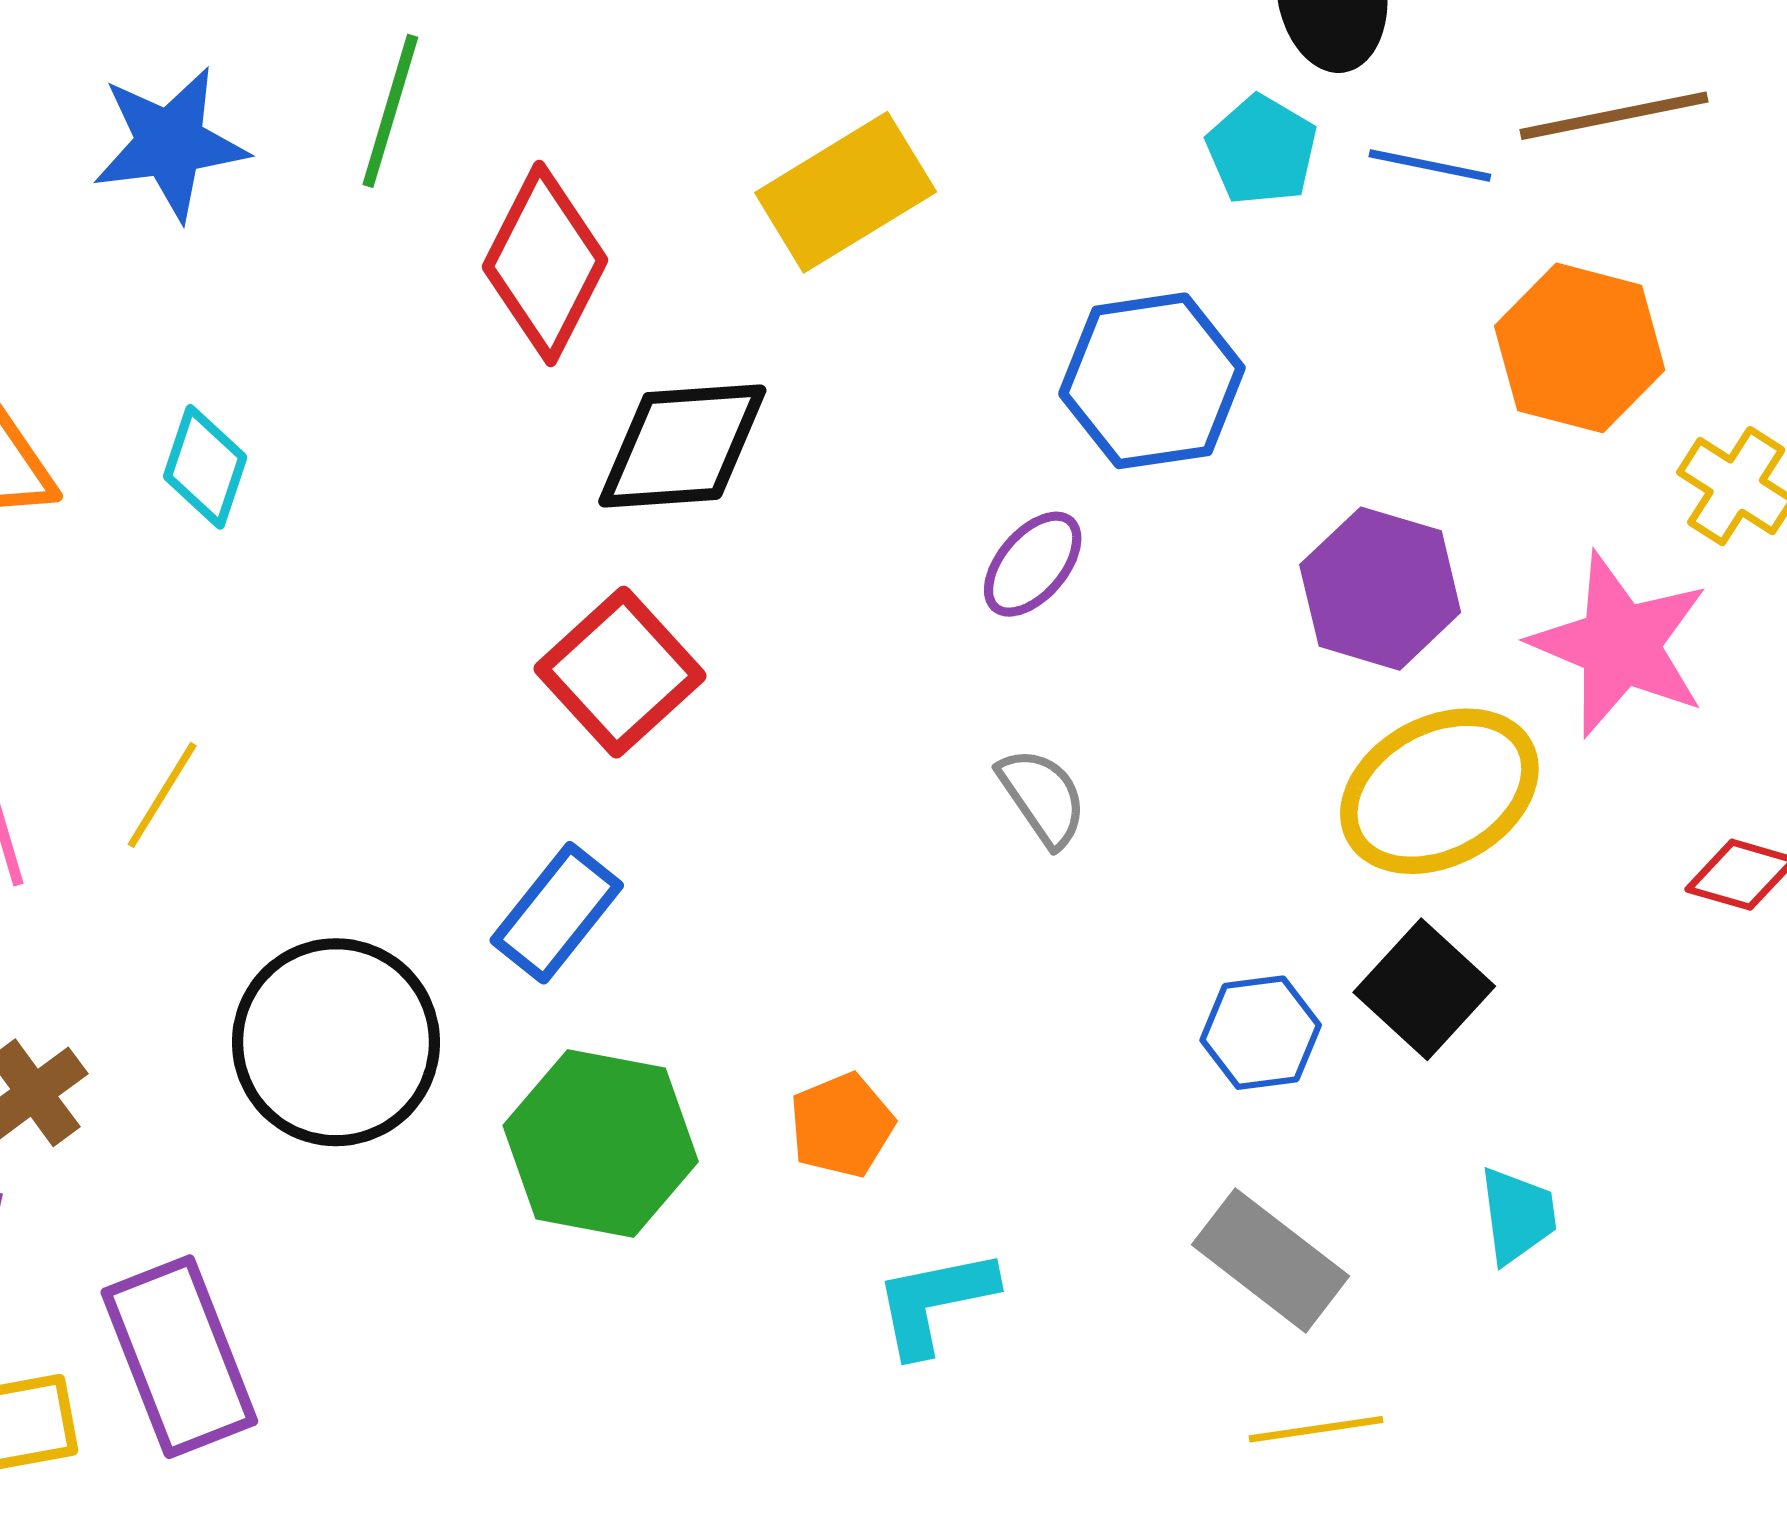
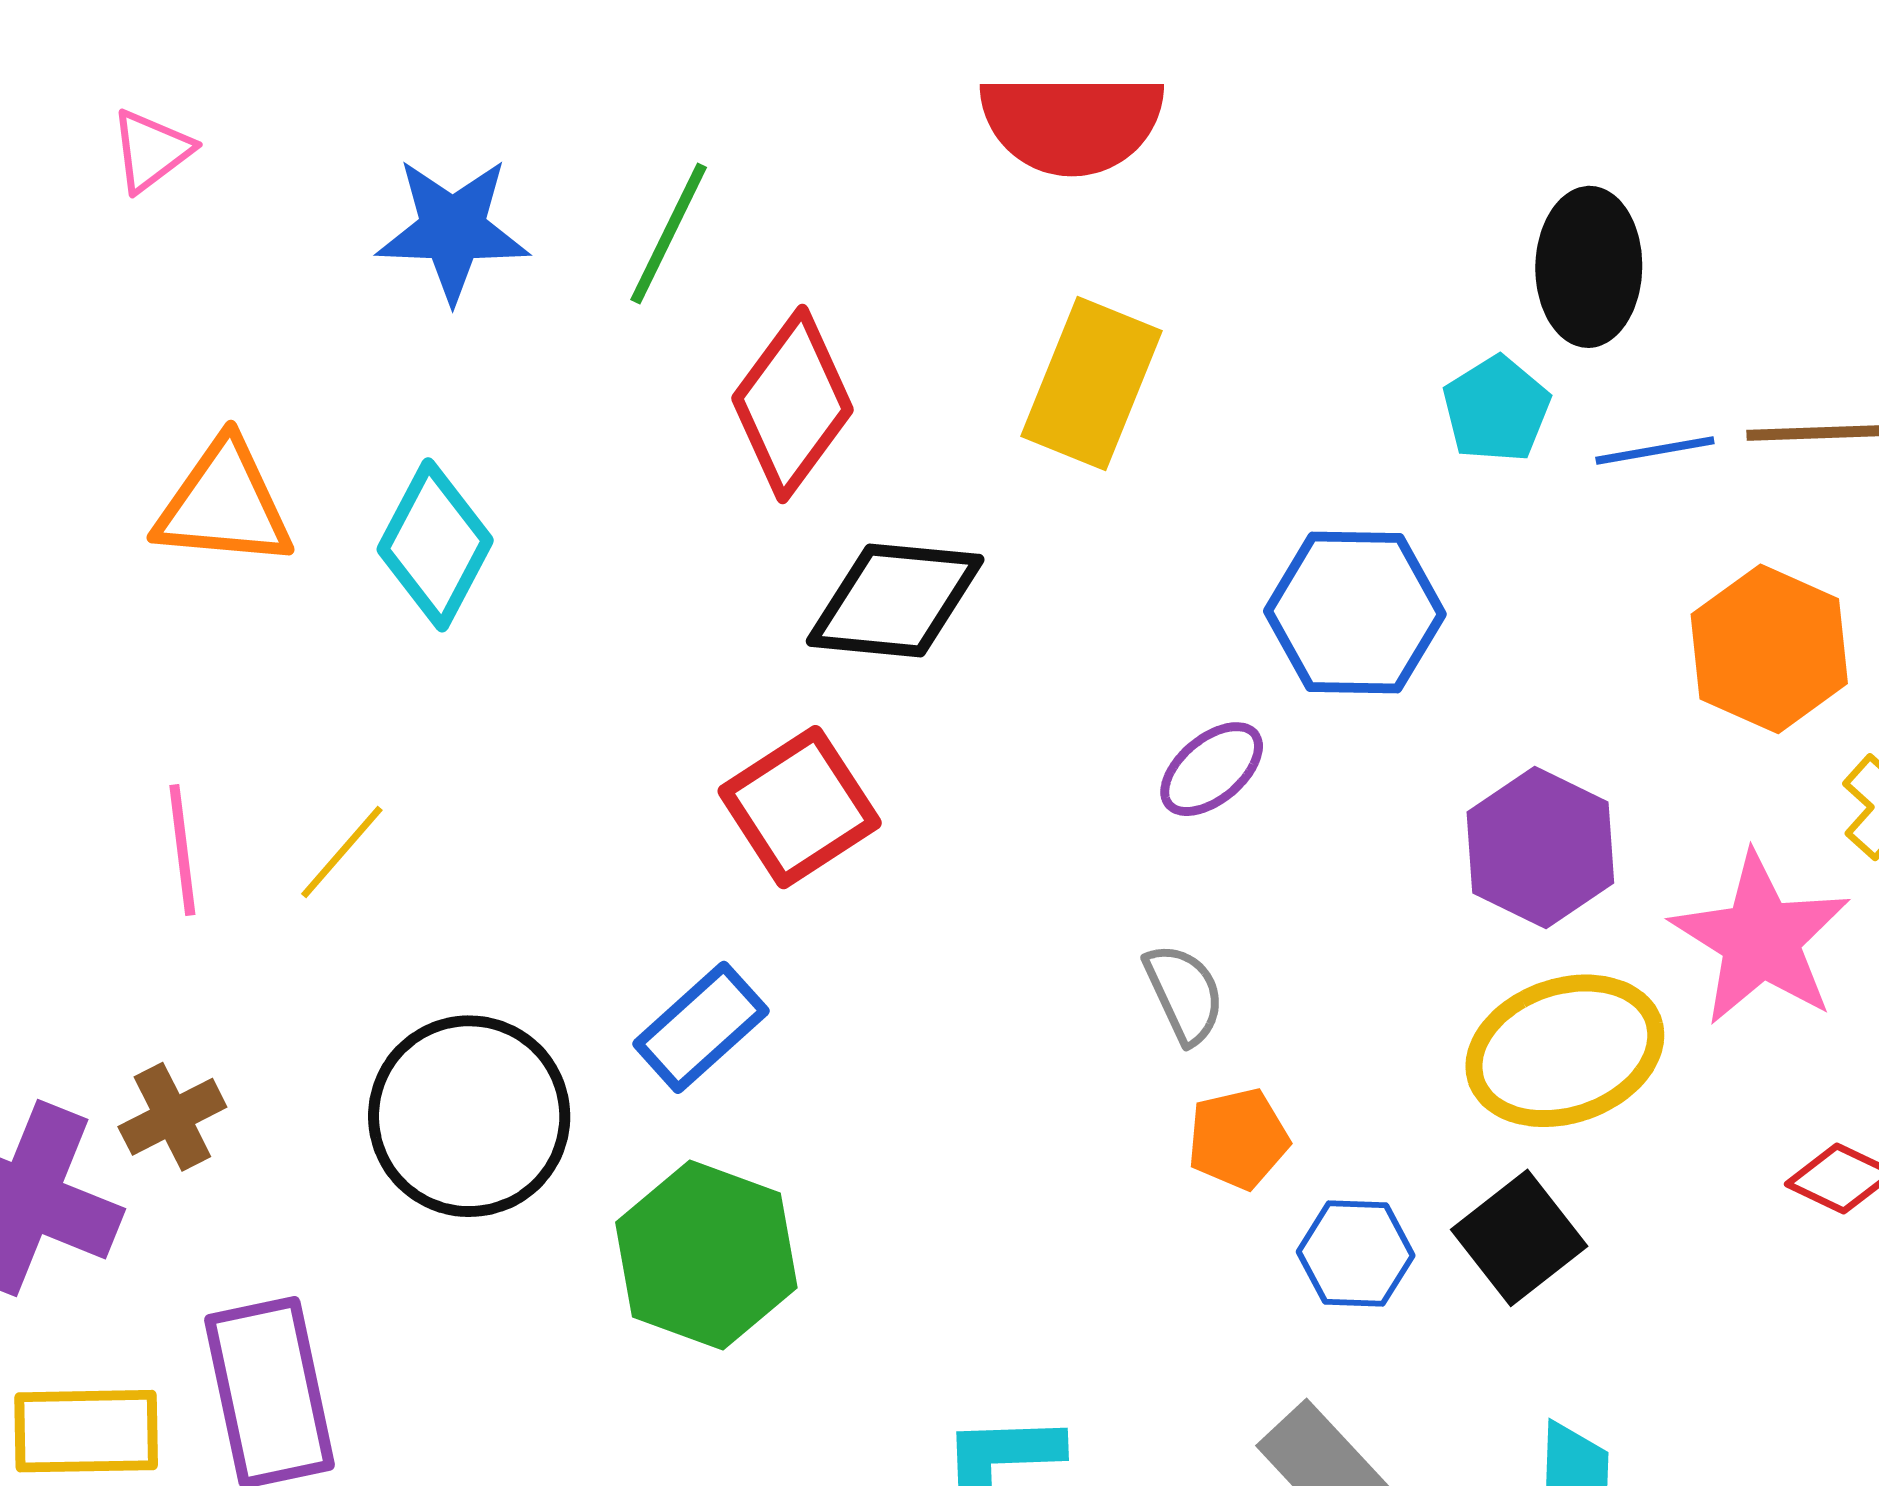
blue line: (1430, 166) -> (1655, 450), turned -31
yellow rectangle: (846, 192) -> (1091, 384), turned -46
cyan diamond: (205, 467) -> (435, 545), size x1.4
orange pentagon: (842, 1125) -> (1238, 1139), moved

